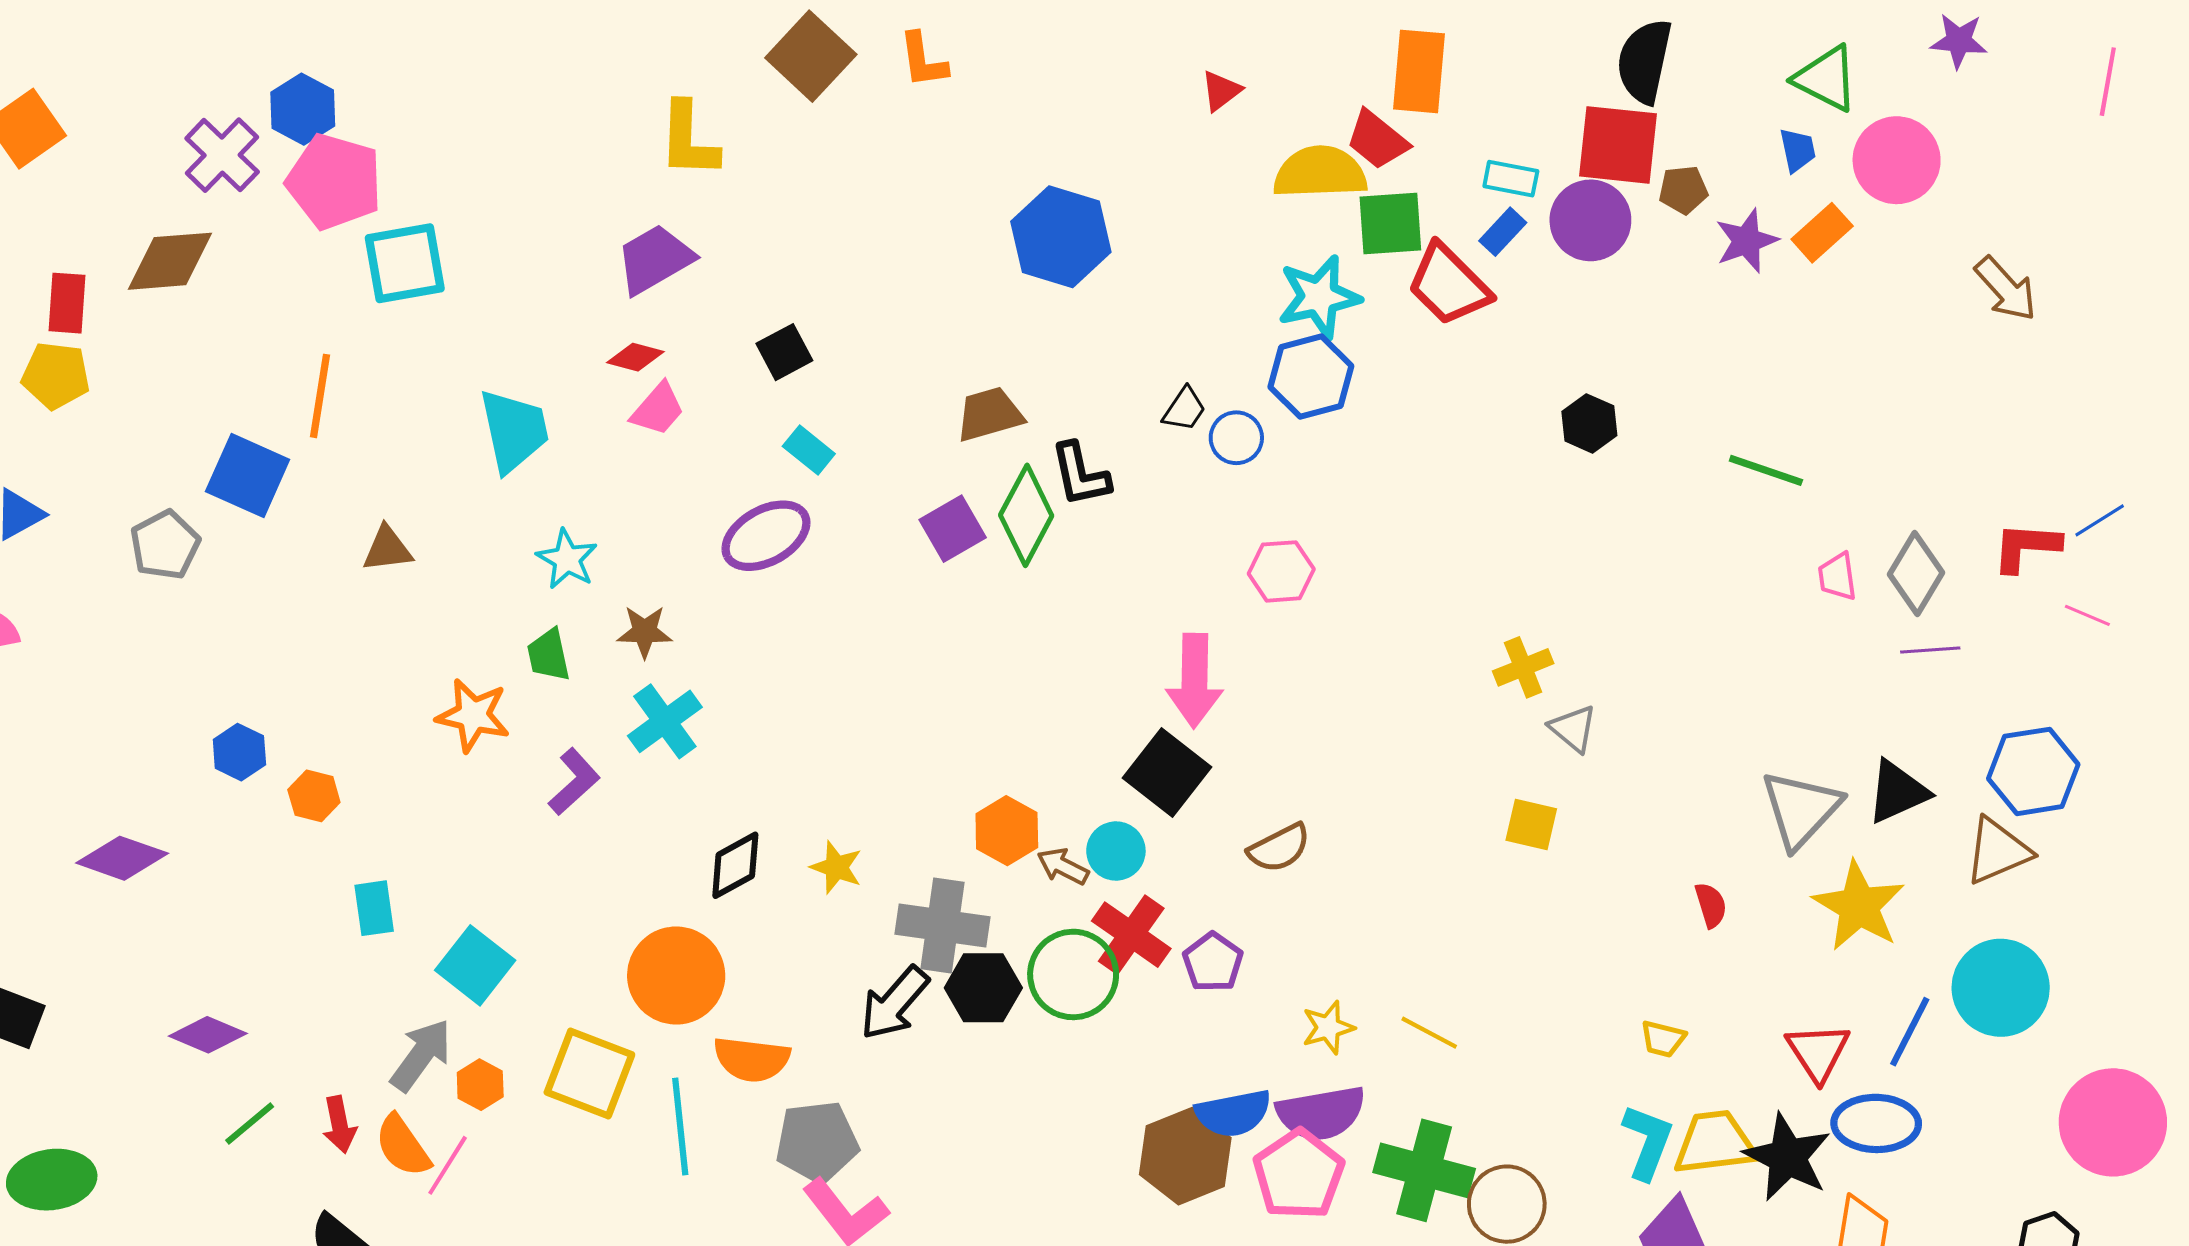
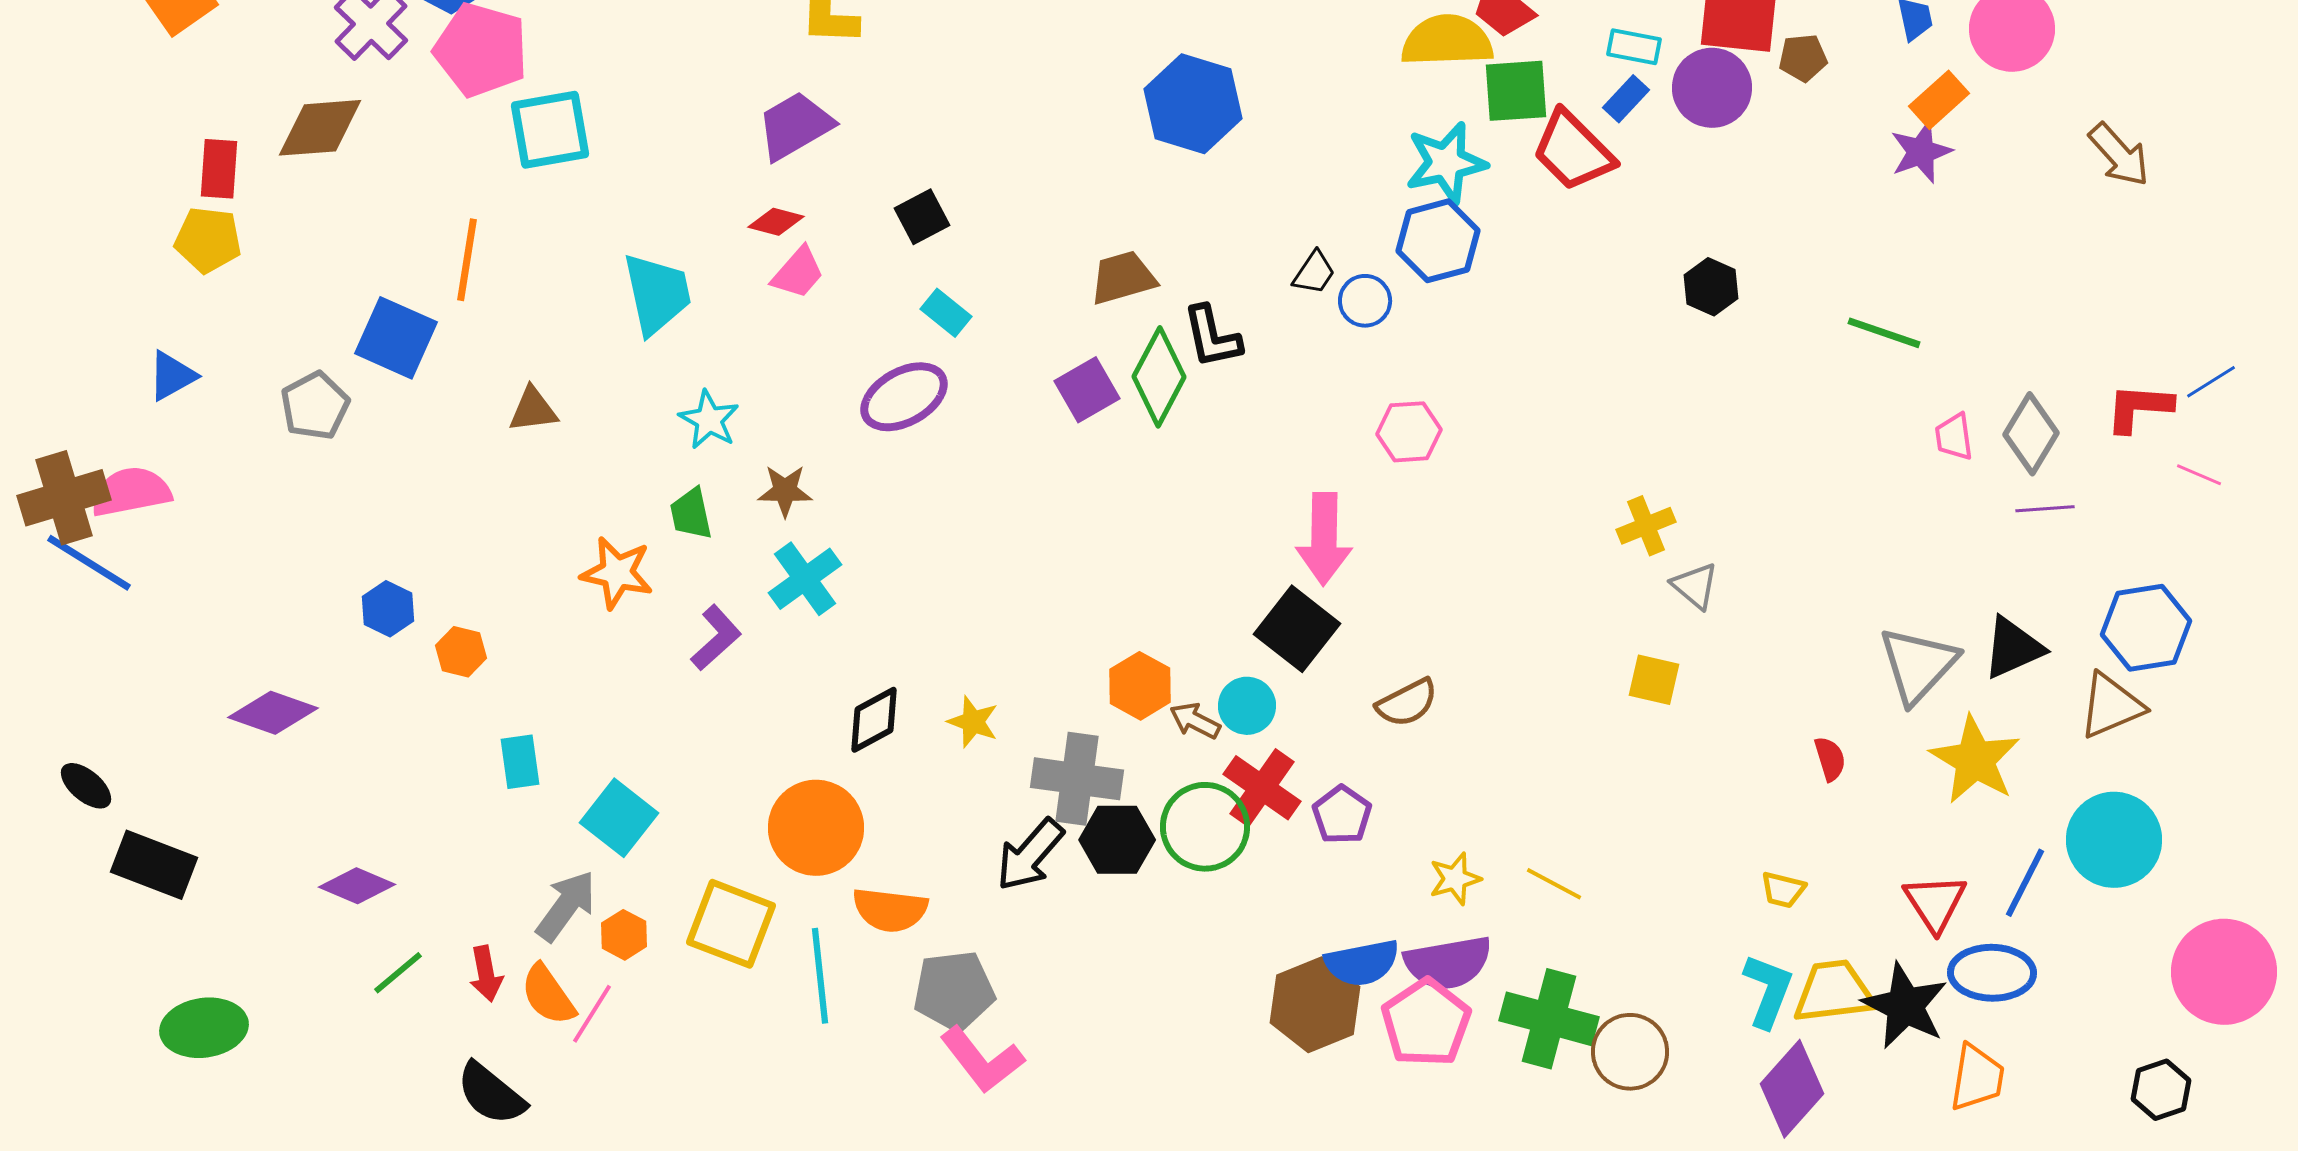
purple star: (1747, 241) -> (1921, 152), moved

